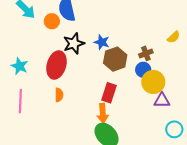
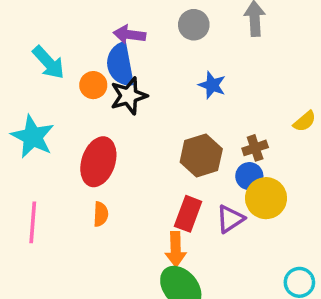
blue star: (102, 42) -> (212, 85), moved
black star: (74, 43) -> (129, 96), moved
cyan star: (19, 66) -> (33, 137), moved, size x1.4
purple triangle: (162, 100) -> (230, 219), moved, turned -36

